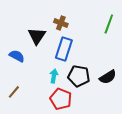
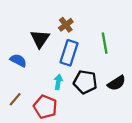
brown cross: (61, 23) -> (66, 25), turned 32
green line: (109, 24) -> (105, 43), moved, turned -30
red pentagon: (61, 99) -> (45, 107), moved

